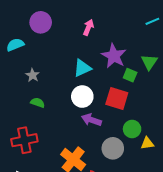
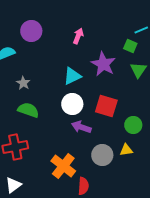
green square: (130, 75) -> (130, 46), moved
green semicircle: (38, 103) -> (28, 110), size x1.5
green circle: (132, 129) -> (133, 125), moved
yellow triangle: (147, 143) -> (126, 150), moved

